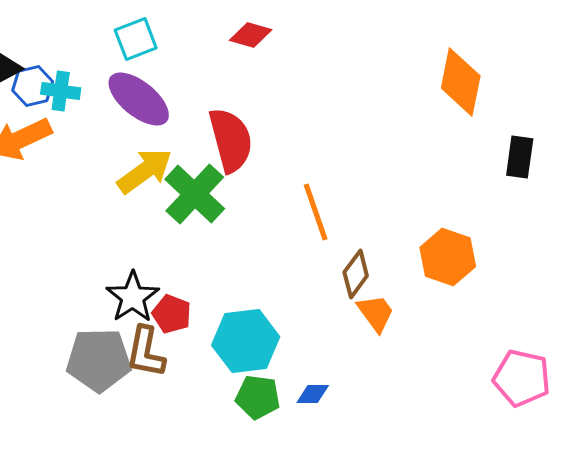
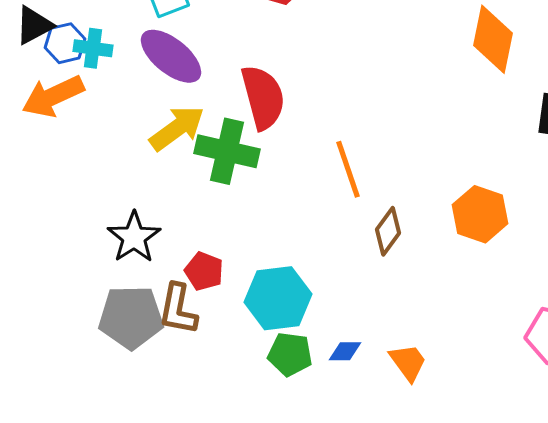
green cross: (195, 194) -> (227, 151), turned -30
black star: (133, 297) -> (134, 237), moved
orange trapezoid: (376, 313) -> (408, 362), moved

